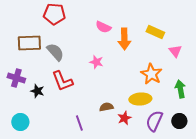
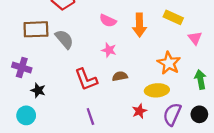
pink semicircle: (103, 27) -> (108, 21), moved
red L-shape: (62, 81) -> (86, 79), moved
black star: (37, 91) -> (38, 90), moved
brown semicircle: (106, 107) -> (120, 76), moved

